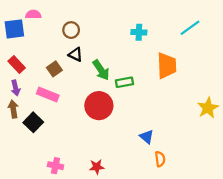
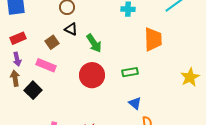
red rectangle: (17, 64) -> (18, 38), turned -70
green rectangle: (124, 82) -> (130, 72), moved

